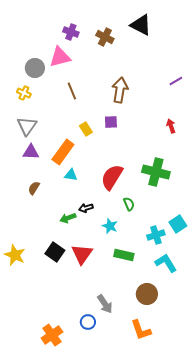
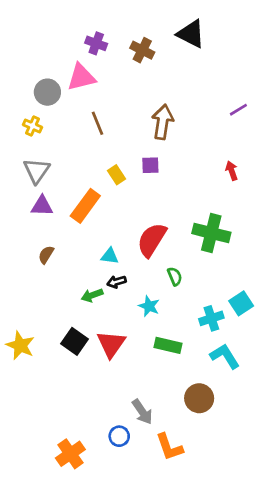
cyan triangle: (71, 175) -> (110, 256), moved
orange L-shape: (141, 330) -> (169, 447), moved

